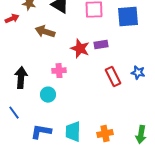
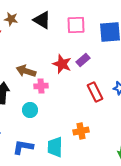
brown arrow: (45, 32) -> (26, 71), moved
purple rectangle: (101, 45) -> (83, 60), turned -32
orange cross: (105, 134) -> (81, 131), moved

